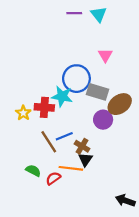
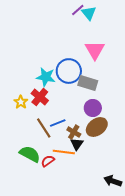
purple line: (74, 13) -> (78, 10), moved, turned -40
pink triangle: (105, 55) -> (95, 50), size x1.5
cyan star: (62, 96) -> (46, 77), moved
brown ellipse: (120, 104) -> (97, 127), moved
red cross: (44, 107) -> (40, 97), turned 36
green semicircle: (33, 171) -> (30, 154), size x1.5

